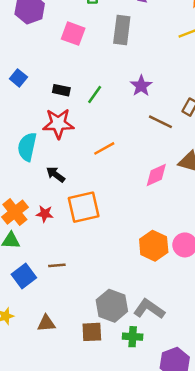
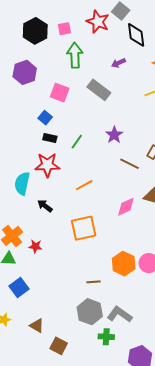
gray rectangle: (122, 30) -> (99, 90), turned -60
blue square: (18, 78) -> (45, 118), moved
orange square: (84, 207) -> (84, 228), moved
red star: (45, 214) -> (35, 246), moved
brown line: (57, 265) -> (93, 282), moved
brown triangle: (46, 323) -> (37, 326), turned 35
brown square: (92, 332) -> (59, 346), moved, turned 30

